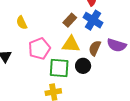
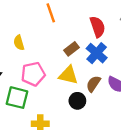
green square: (59, 68) -> (17, 98), moved

